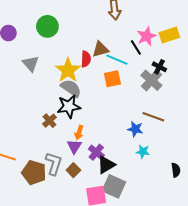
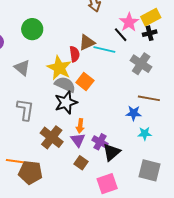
black cross: (159, 67) -> (150, 33), moved, turned -32
orange square: (112, 79) -> (85, 82), moved, turned -30
brown cross: (49, 121) -> (52, 137), moved, size x1.6
gray L-shape: (54, 164) -> (25, 110), moved
brown pentagon: (34, 173) -> (30, 172), moved
gray square: (114, 186) -> (150, 170), moved

